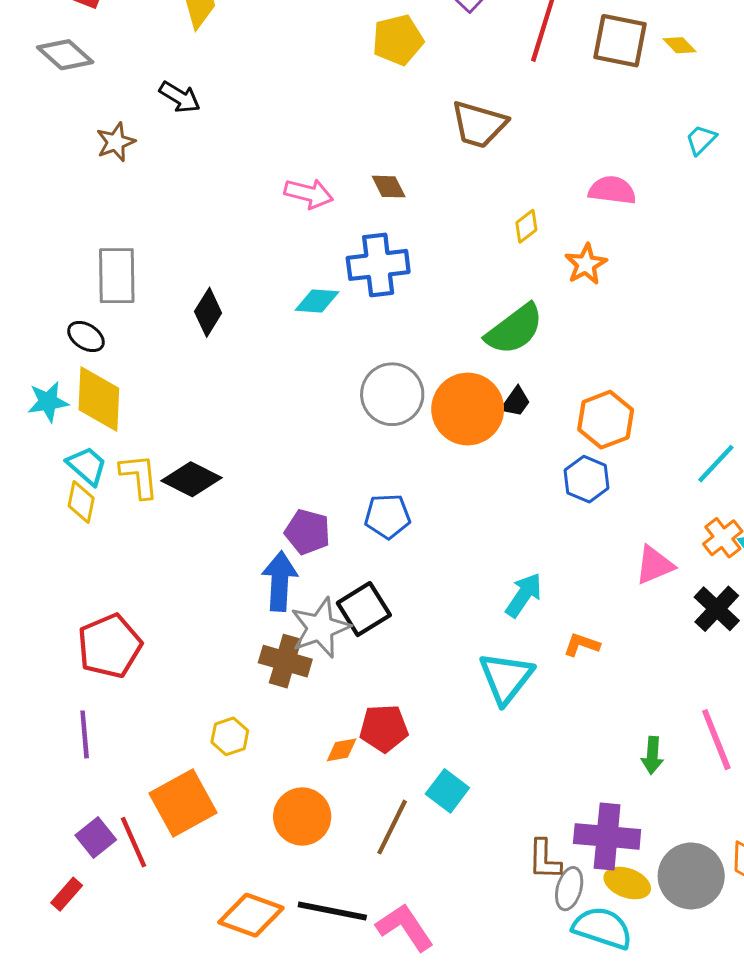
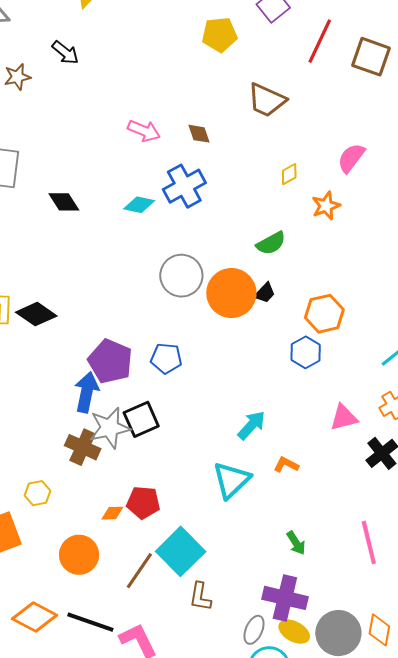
pink semicircle: (612, 190) -> (351, 158), turned -68
blue cross: (378, 265) -> (184, 186), turned -30
black diamond: (208, 312) -> (64, 202), turned -72
green semicircle: (514, 329) -> (271, 243), size x0.7
purple pentagon: (307, 532) -> (110, 361), size x1.4
green arrow: (652, 755) -> (296, 543), moved, turned -45
cyan square: (447, 791) -> (181, 551), size x1.6
brown L-shape: (545, 859) -> (200, 597), moved

